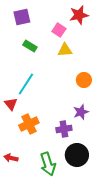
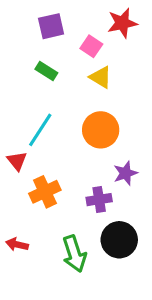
purple square: (22, 17) -> (51, 26), moved
yellow triangle: (65, 50) -> (101, 77), turned 35
orange circle: (84, 80) -> (101, 130), moved, size x1.5

